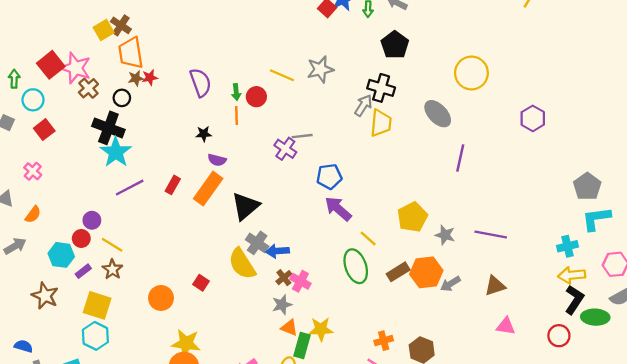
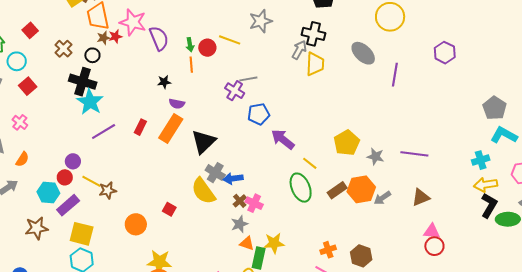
red square: (51, 65) -> (30, 30), size x0.7
pink star: (76, 68) -> (133, 22), moved
yellow line: (282, 75) -> (230, 40), moved
purple line: (460, 158) -> (395, 75), moved
blue pentagon: (329, 177) -> (259, 114), moved
cyan L-shape: (596, 219) -> (504, 135), turned 40
brown star: (112, 269) -> (108, 190), moved, turned 30
purple rectangle: (83, 271) -> (68, 205), size x1.6
brown star: (45, 296) -> (37, 228), turned -30
red circle: (559, 336) -> (434, 246), moved

